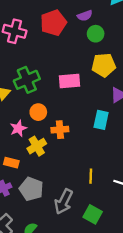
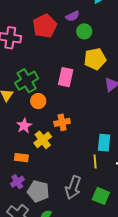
pink rectangle: (70, 81) -> (66, 77), turned -66
orange circle: (38, 112) -> (38, 101), moved
cyan rectangle: (101, 120) -> (104, 143), moved
gray pentagon: (31, 189) -> (38, 191), moved

